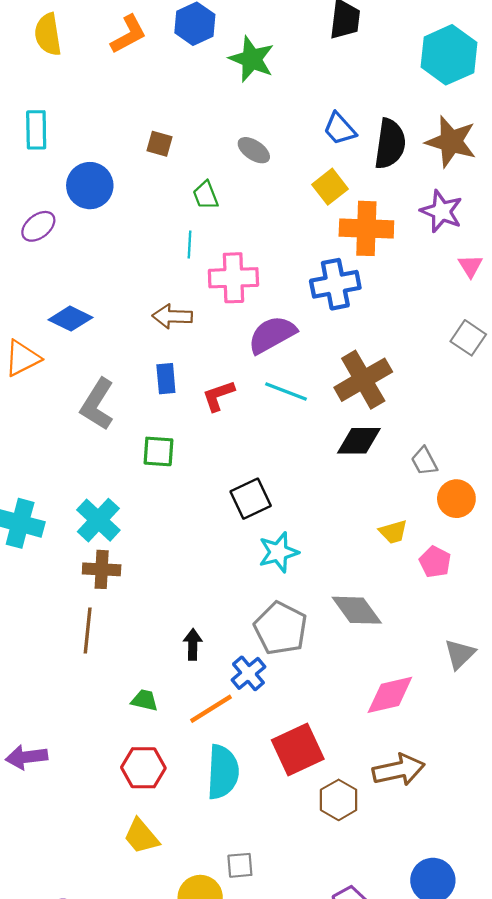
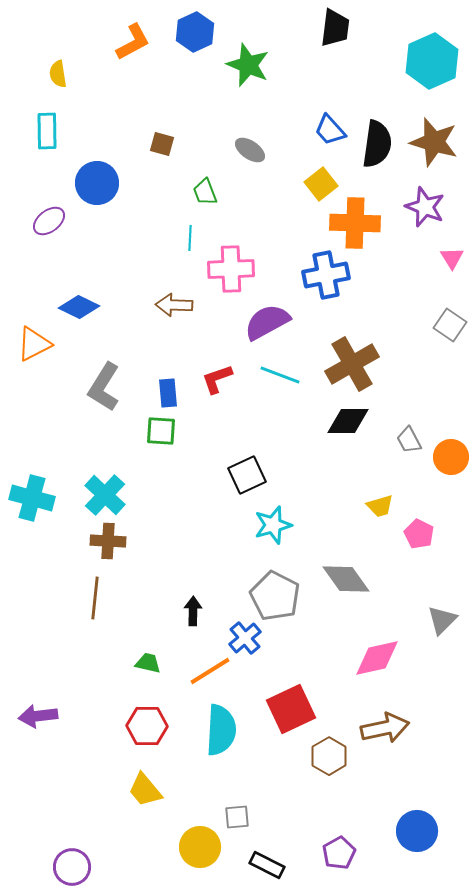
yellow semicircle: (48, 34) -> (58, 74), moved, size x0.7
blue rectangle: (166, 379) -> (168, 393), moved
orange circle: (456, 499) -> (451, 457), moved

